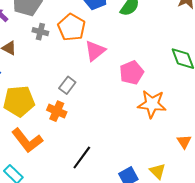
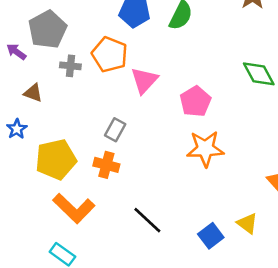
orange star: (152, 104) -> (205, 149), moved
black line: (82, 158) -> (147, 220), turned -75

